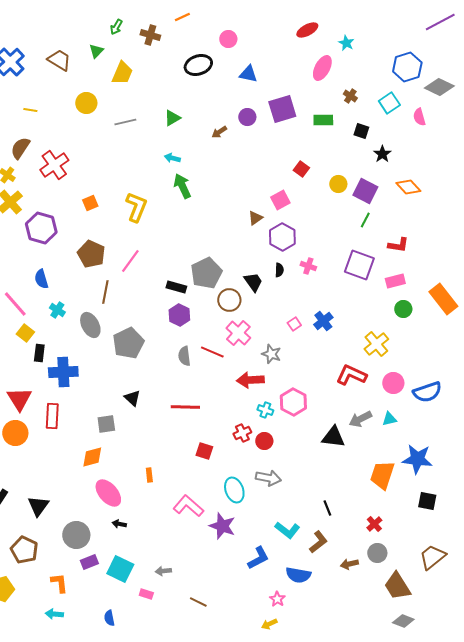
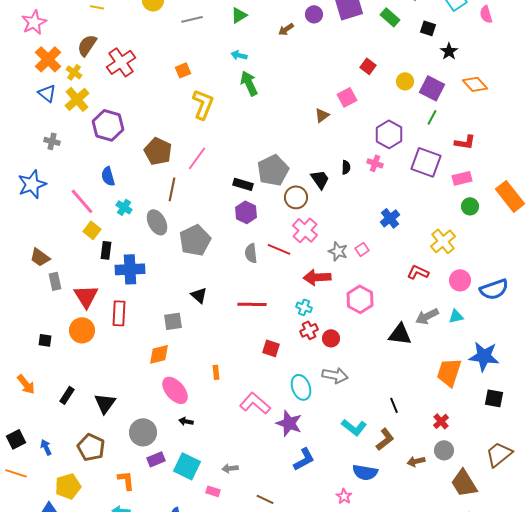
green rectangle: (323, 120) -> (390, 17), turned 42
orange square: (90, 203) -> (183, 70), moved
purple hexagon: (282, 237) -> (389, 134), moved
pink square: (294, 324) -> (362, 249), moved
red L-shape: (351, 375) -> (418, 272), size x0.7
cyan cross: (265, 410) -> (304, 307), moved
blue L-shape: (258, 558) -> (304, 459), moved

